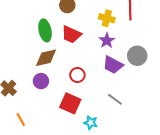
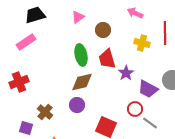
red trapezoid: (71, 34) -> (107, 59), turned 50
purple star: (107, 41) -> (126, 73), moved
red circle: (77, 75) -> (135, 109), moved

